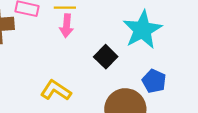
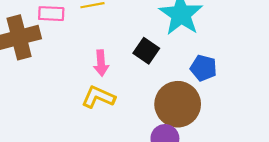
pink arrow: (67, 26) -> (101, 63), moved

